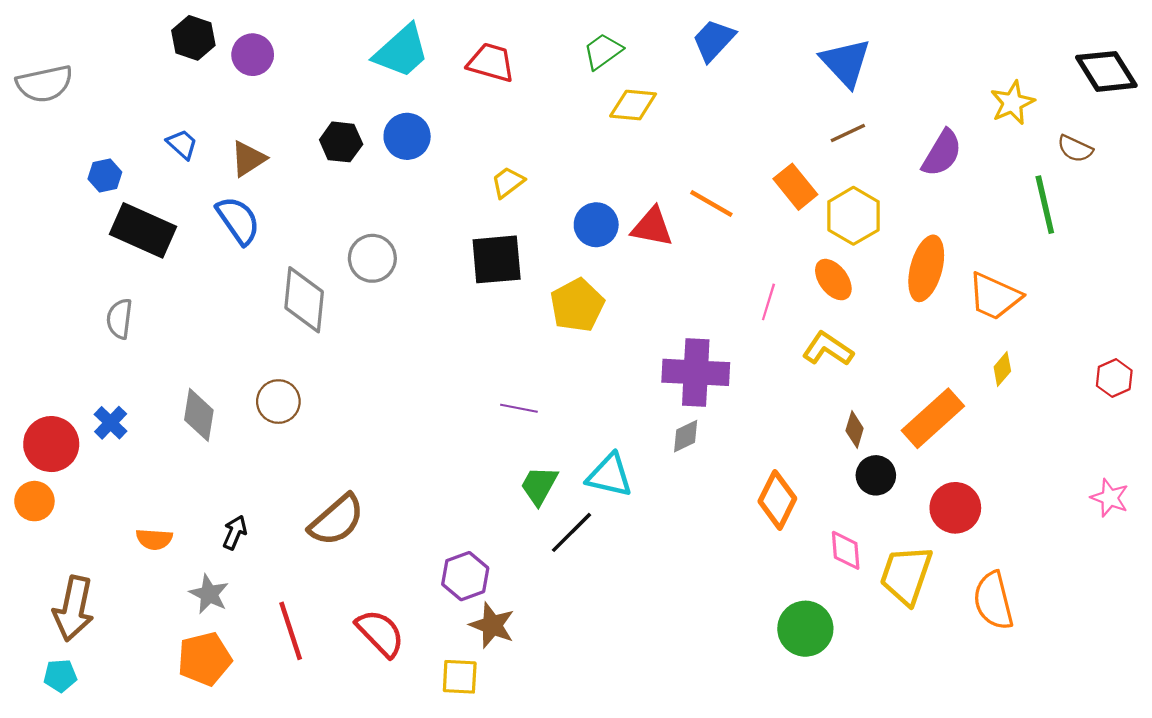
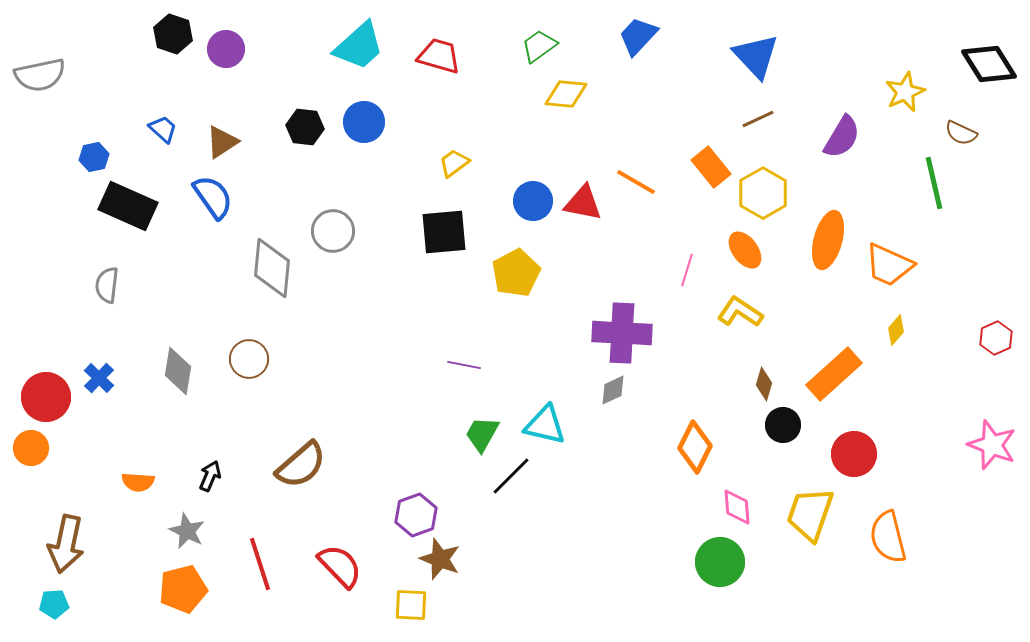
pink star: (1110, 498) -> (992, 445), size x1.4
pink diamond: (846, 550) -> (737, 507), moved

